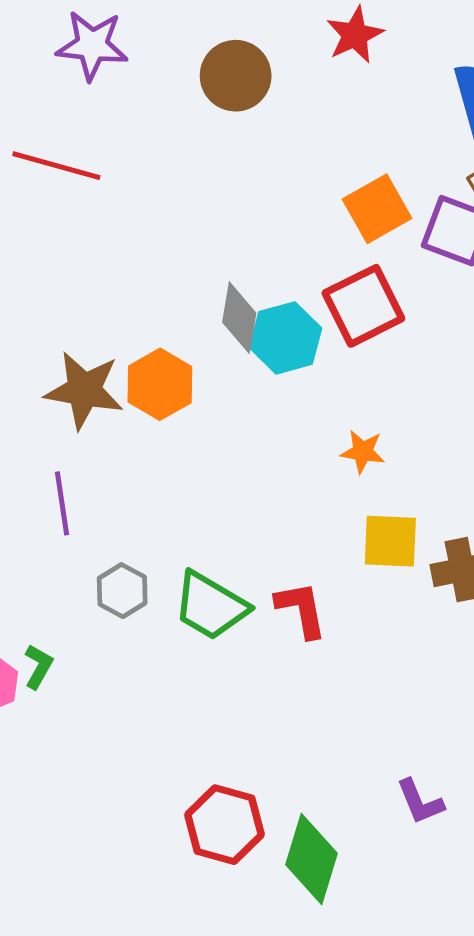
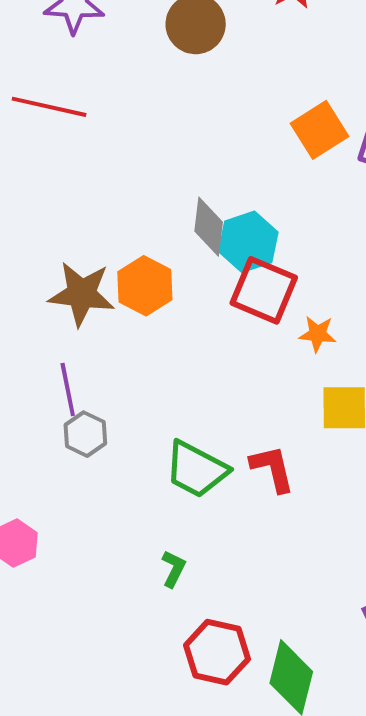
red square: (363, 306) -> (264, 290), moved, turned -38
gray hexagon: (122, 591) -> (85, 434), moved
green L-shape: (38, 667) -> (173, 569), moved

